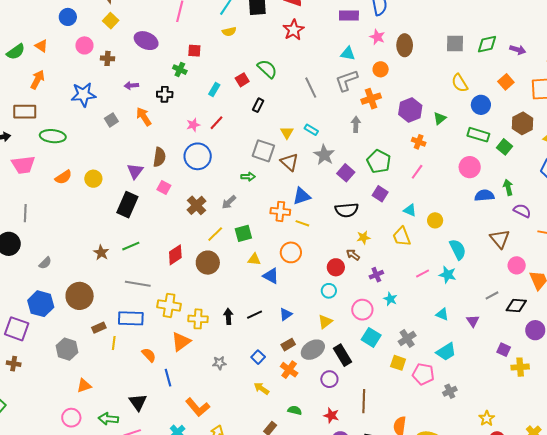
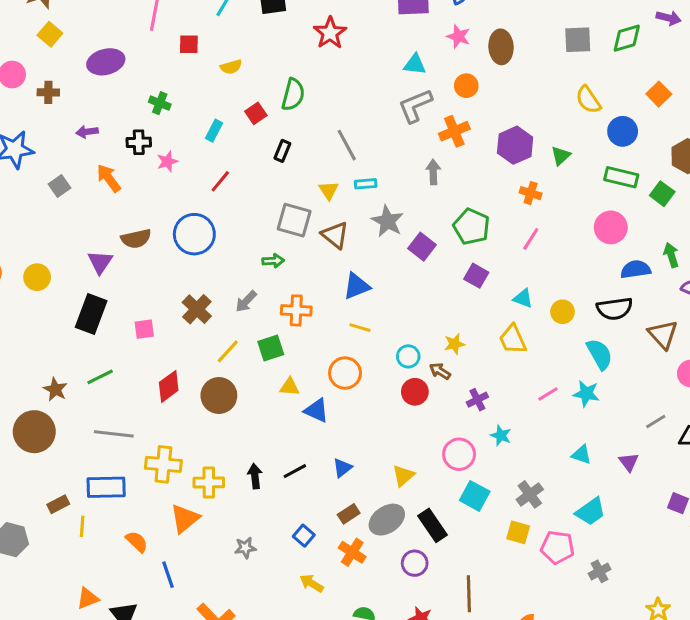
yellow semicircle: (229, 32) -> (231, 67), moved
purple ellipse: (146, 41) -> (106, 62), turned -35
purple arrow: (518, 50) -> (669, 18), moved
red square: (194, 51) -> (189, 44), moved
green semicircle: (267, 69) -> (293, 95), turned 65
gray line: (311, 88) -> (347, 145), moved
pink star: (193, 125) -> (167, 161), moved
cyan rectangle: (311, 130) -> (366, 184), turned -32
brown semicircle: (159, 157) -> (136, 239), turned 72
pink square: (164, 188) -> (144, 329), moved, turned -32
black semicircle: (347, 210) -> (615, 309), moved
orange cross: (280, 211) -> (296, 310), moved
cyan circle: (329, 291) -> (408, 356), moved
brown circle: (80, 296) -> (34, 432), moved
orange triangle: (84, 386) -> (88, 598), moved

